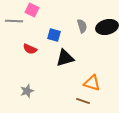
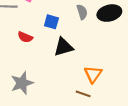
orange triangle: (92, 83) -> (93, 74), turned 48
gray star: (27, 91) -> (22, 83), size x1.5

